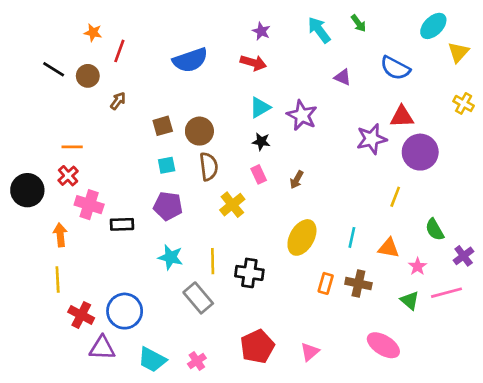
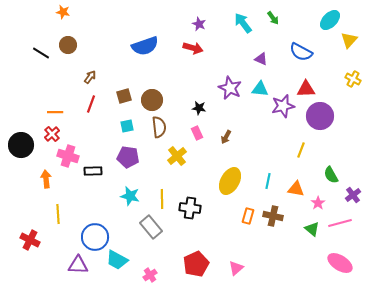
orange star: (93, 33) -> (63, 12), moved
red line: (119, 51) -> (91, 104), moved
brown circle: (88, 76) -> (68, 45), moved
cyan triangle: (260, 107) -> (260, 89), moved, turned 36
yellow line: (58, 280) -> (58, 214), moved
red cross: (81, 315) -> (30, 240), moved
pink ellipse: (383, 345) -> (340, 263), moved
cyan trapezoid: (152, 360) -> (117, 260), moved

